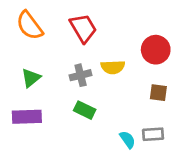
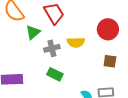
green triangle: (31, 78) -> (33, 32), moved

